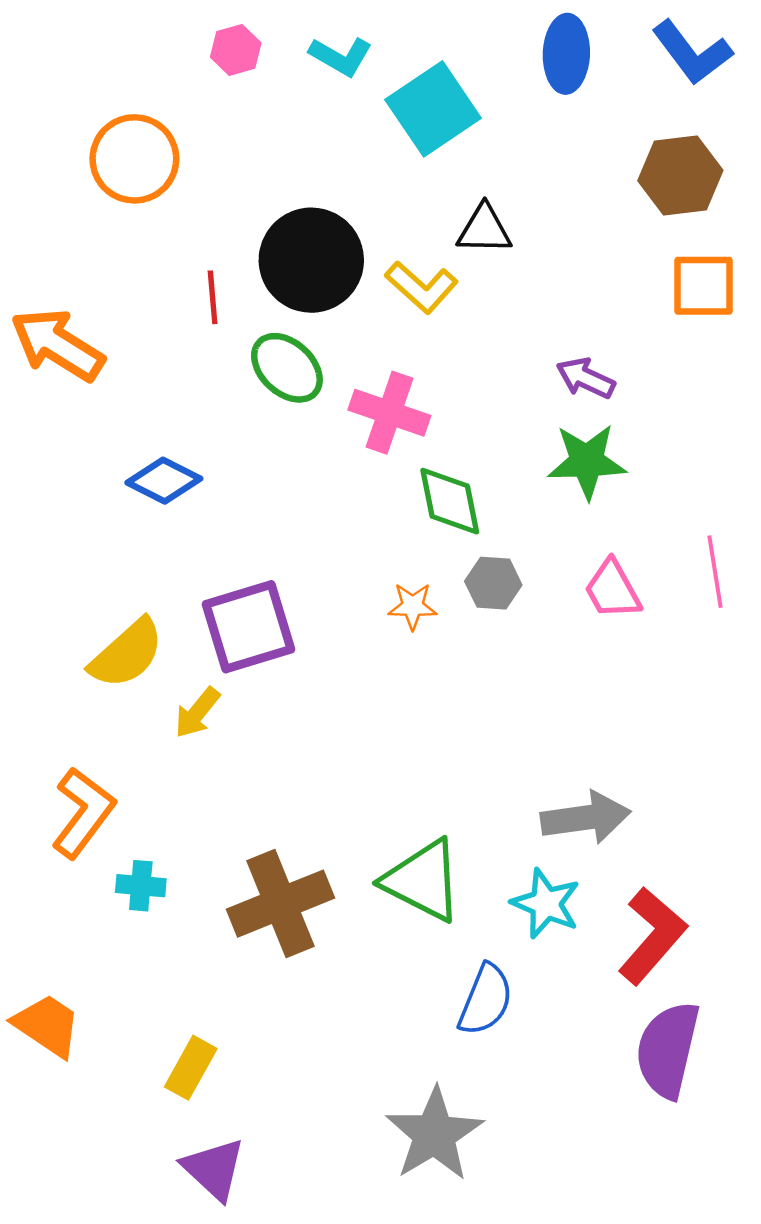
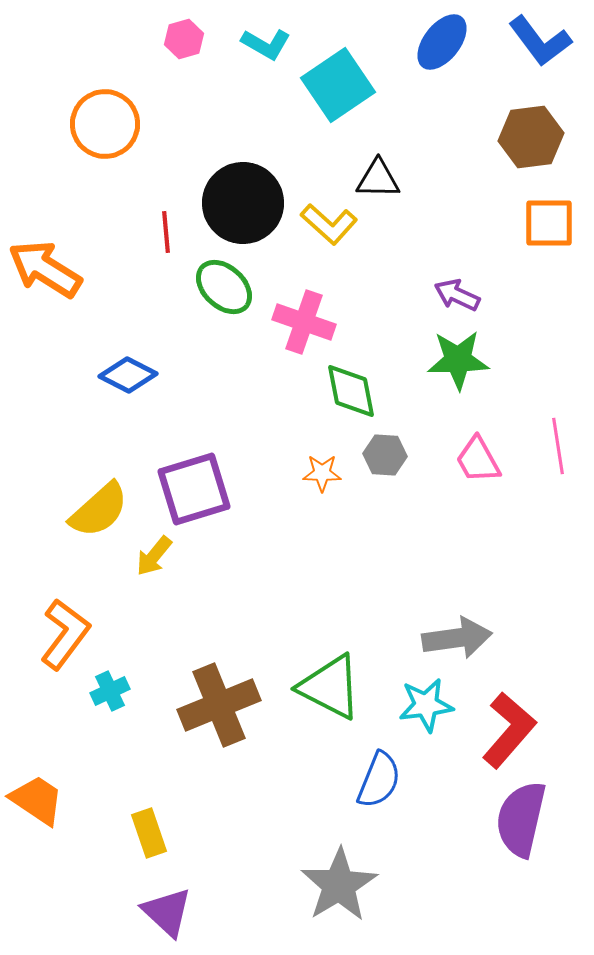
blue ellipse: (566, 54) -> (442, 42), turned 36
cyan cross: (141, 886) -> (110, 691), turned -30
cyan star: (546, 904) -> (426, 705), turned -30
yellow rectangle: (191, 1068) -> (149, 833), turned -48

